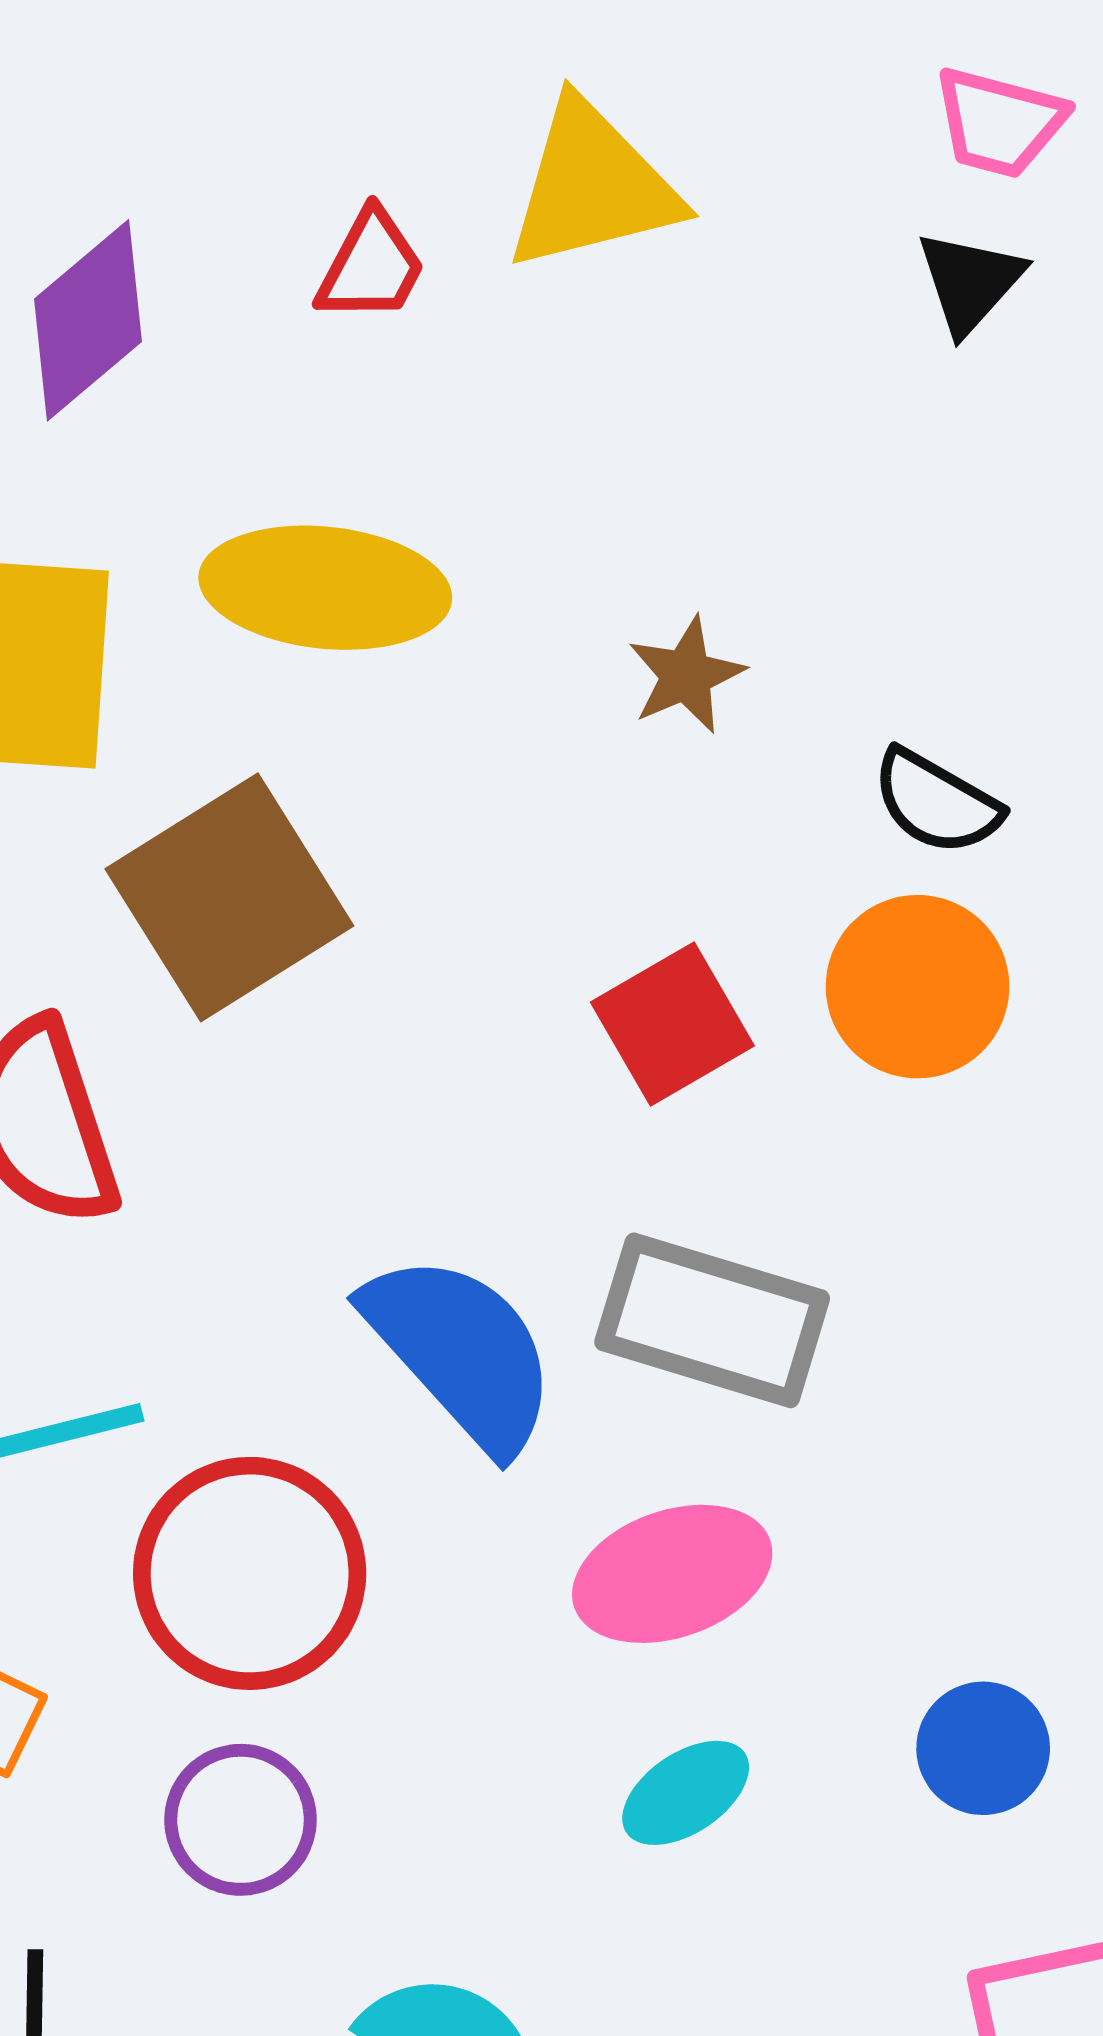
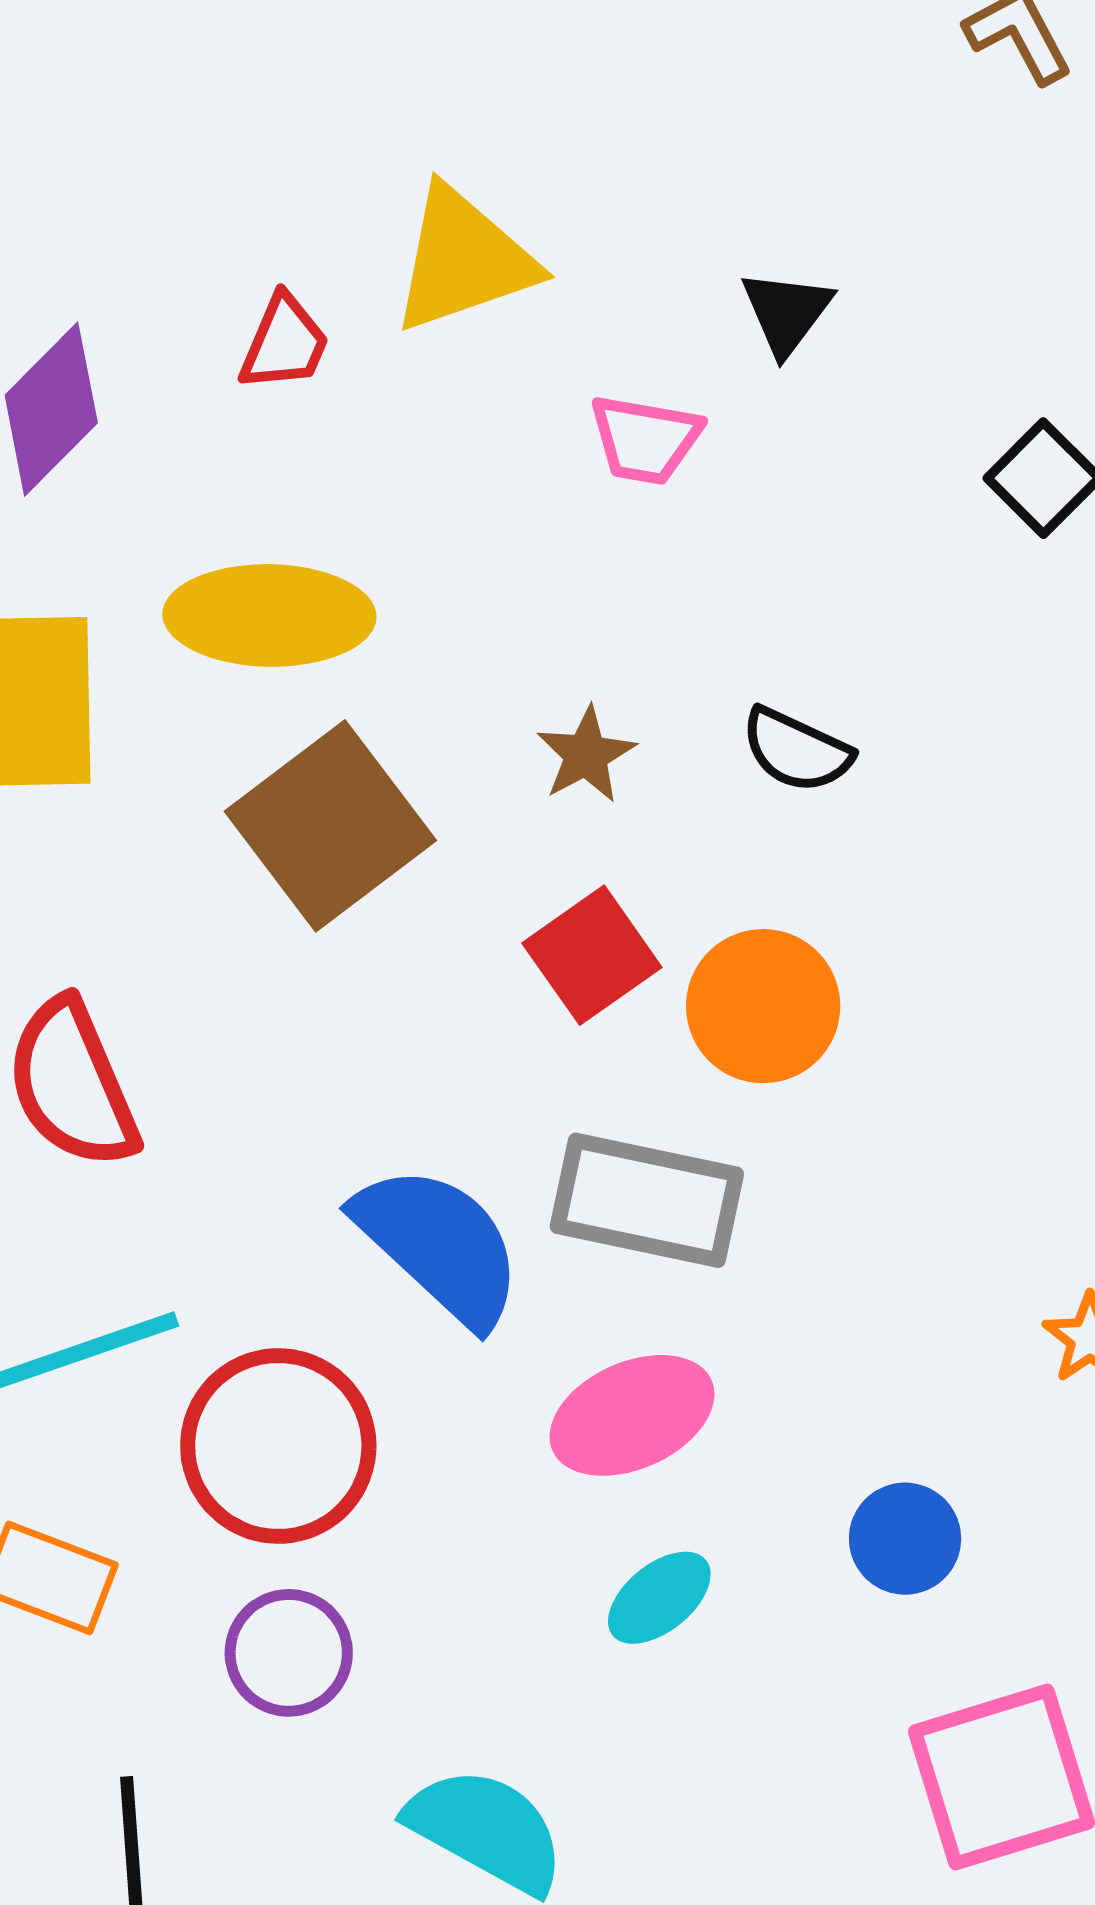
pink trapezoid: (999, 122) -> (645, 439), moved
brown star: (686, 675) -> (586, 755), moved
brown square: (229, 897) -> (330, 826), moved
orange circle: (918, 987) -> (763, 1006), moved

